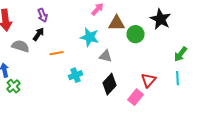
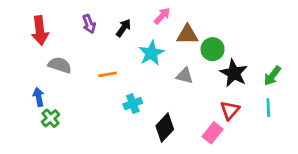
black star: (160, 19) -> (234, 73), moved
black arrow: (38, 34) -> (124, 28), moved
cyan star: (90, 37) -> (151, 53), turned 30
gray triangle: (106, 56) -> (185, 76), moved
black diamond: (110, 84) -> (165, 128), moved

